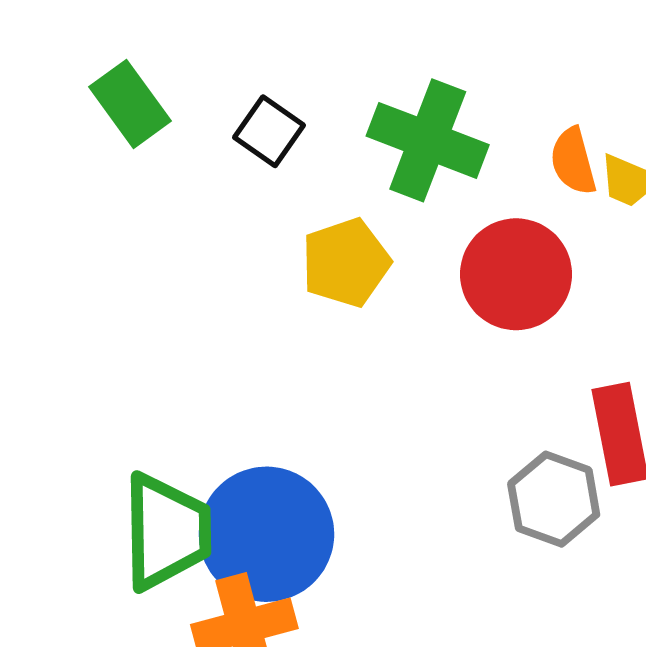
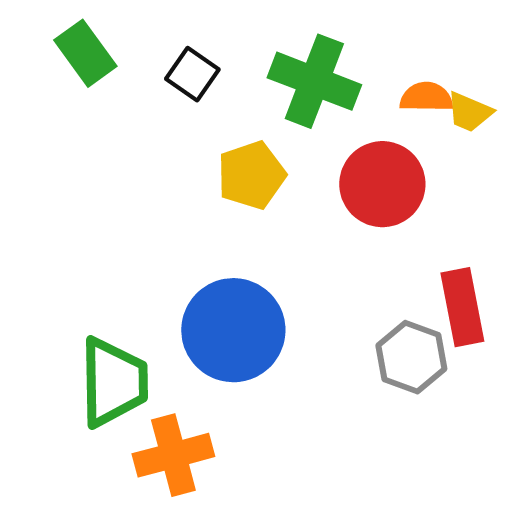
orange semicircle: (573, 161) -> (426, 97), turned 106
blue circle: (266, 534) -> (233, 330), moved

